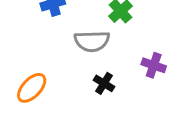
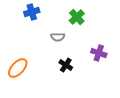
gray semicircle: (92, 41) -> (58, 37), size x0.6

